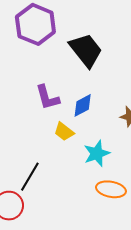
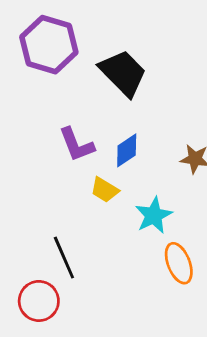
black line: (30, 177) -> (64, 258), turned -48
orange ellipse: (111, 189) -> (179, 263), turned 64

